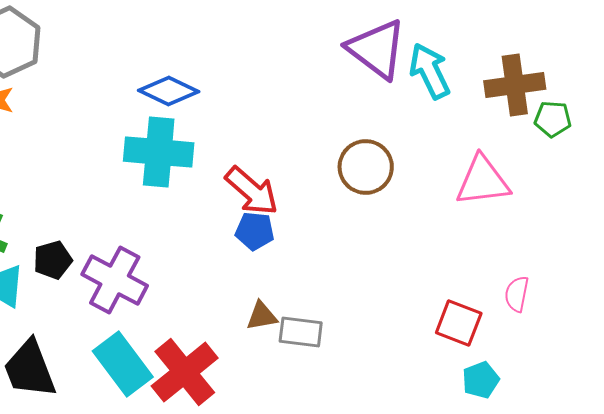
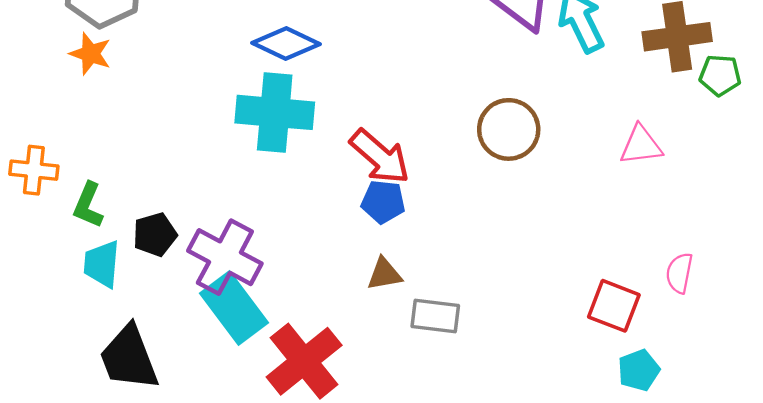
pink triangle: (483, 181) -> (641, 145), size x0.7
brown triangle: (262, 316) -> (384, 274), moved
cyan rectangle: (123, 364) -> (234, 308), moved

